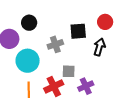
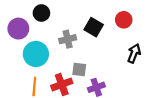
black square: (78, 31) -> (94, 27), turned 30
black arrow: (99, 47) -> (134, 53), moved

